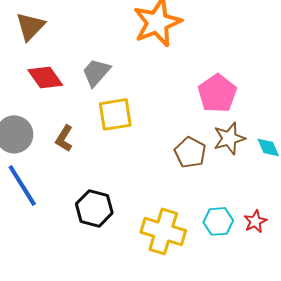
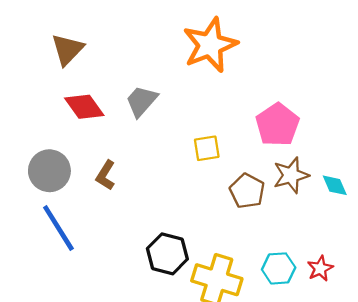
yellow square: (115, 114) -> (207, 148), moved, size x0.7
black hexagon: (94, 208) -> (167, 254), moved

